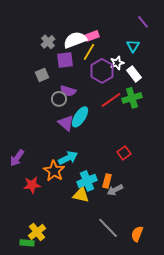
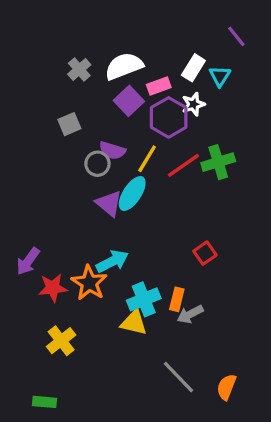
pink rectangle: (92, 36) -> (159, 86), moved
yellow line: (89, 52) -> (147, 159), moved
purple square: (65, 60) -> (129, 101), moved, turned -36
white rectangle: (134, 74) -> (193, 68), moved, turned 70
red star: (32, 185) -> (53, 288), moved
yellow cross: (37, 232) -> (61, 341), moved

